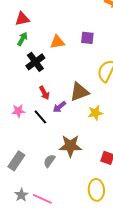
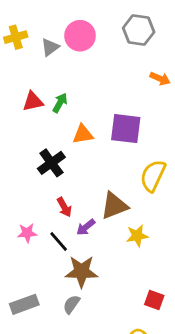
purple square: (87, 38) -> (126, 129), size x1.6
green arrow: (22, 39) -> (60, 103), moved
brown star: (70, 146) -> (81, 271), moved
gray rectangle: (16, 161) -> (24, 304), turned 36

